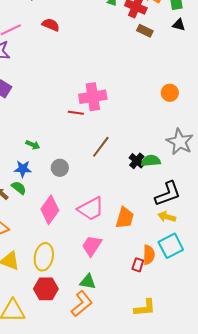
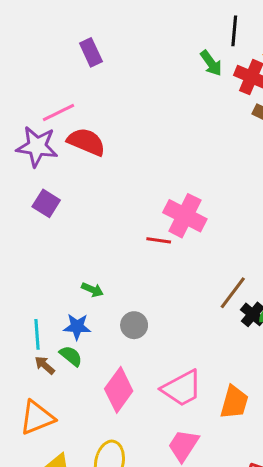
red semicircle: (51, 25) -> (86, 142), moved, size x1.4
pink cross: (93, 97) -> (185, 216), turned 36
brown line: (101, 147) -> (233, 293), moved

